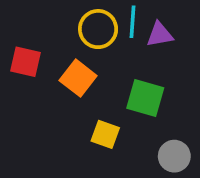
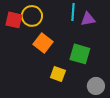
yellow circle: (98, 29) -> (32, 16), moved
red square: (25, 62) -> (14, 20), moved

